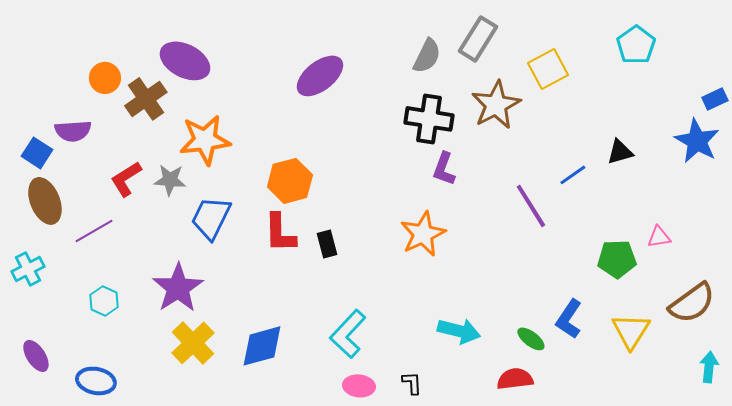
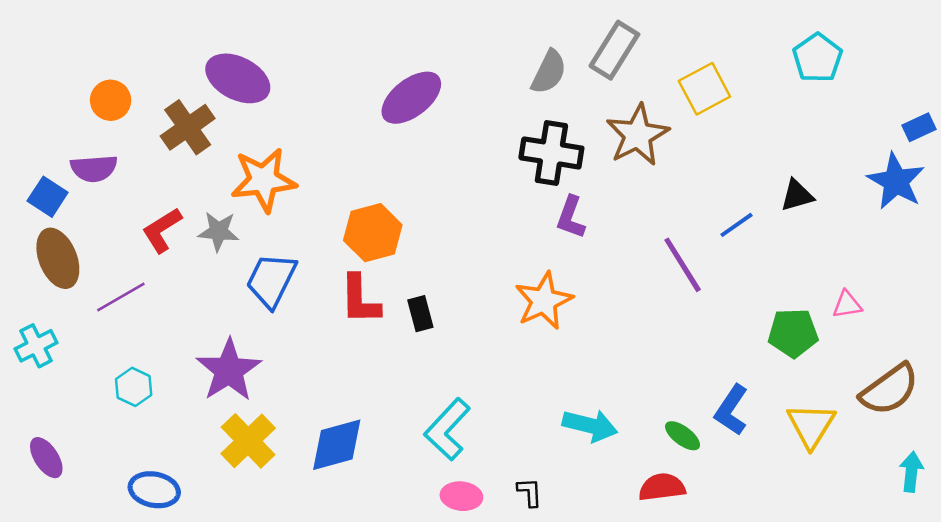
orange circle: (105, 78) -> (111, 100), moved
blue ellipse: (96, 381) -> (154, 490), moved

